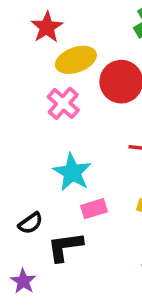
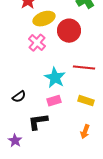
cyan star: (72, 172) -> (55, 78), moved
black semicircle: (31, 223) -> (19, 97), moved

